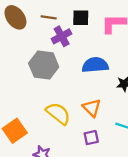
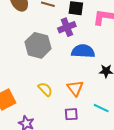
purple cross: (62, 36) -> (67, 27), moved
yellow semicircle: (58, 113) -> (45, 89), size x0.7

